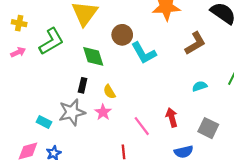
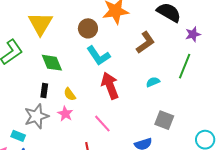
brown circle: (122, 35) -> (88, 28), moved
red arrow: (172, 117) -> (110, 86), moved, size x1.5
cyan rectangle: (44, 122) -> (18, 136), moved

